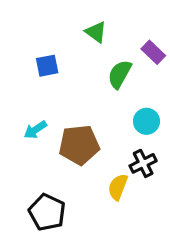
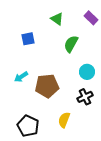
purple rectangle: (153, 52) -> (91, 18), moved
yellow semicircle: (118, 187) -> (64, 120), moved

